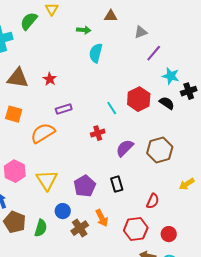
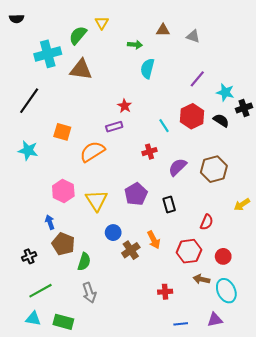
gray triangle: (141, 32) -> (193, 36), moved, turned 40
purple line: (154, 53) -> (197, 79), moved
brown triangle: (18, 78) -> (81, 70), moved
red star: (50, 79) -> (125, 106), moved
purple pentagon: (85, 186) -> (136, 194), moved
green semicircle: (41, 228) -> (84, 262), moved

